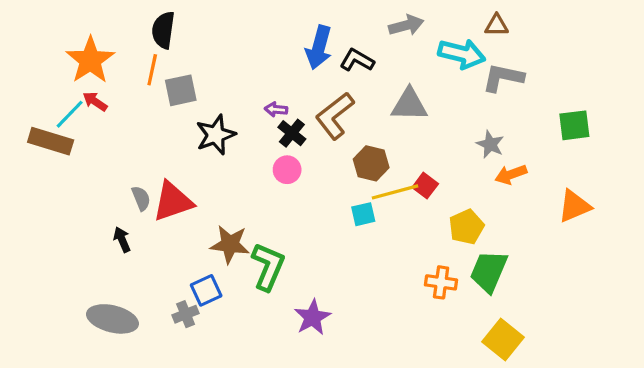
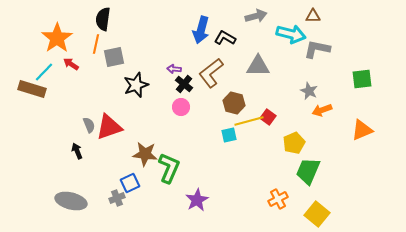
red arrow: (95, 101) -> (71, 64), moved
orange cross: (441, 282) -> (278, 199), moved, turned -36

